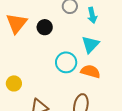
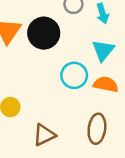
black circle: (45, 27) -> (44, 33), size x1.6

